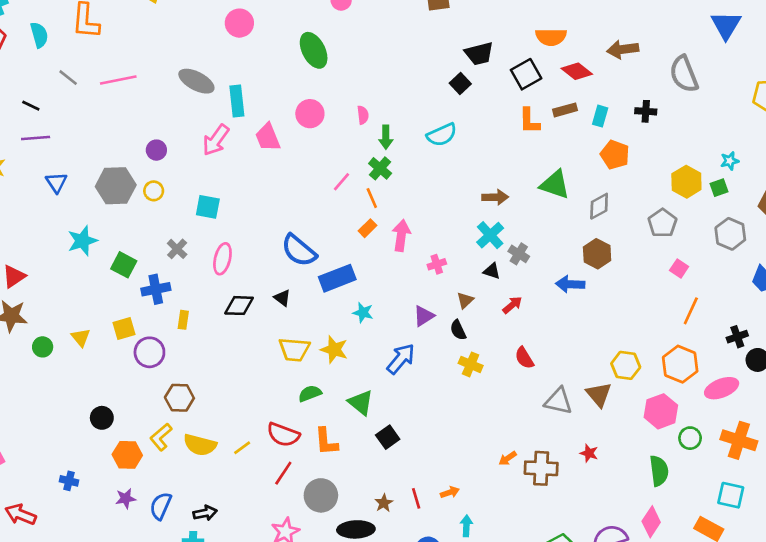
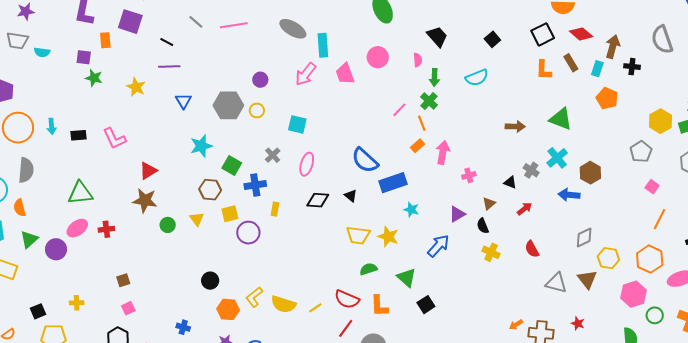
brown arrow: (623, 49) -> (613, 47), moved, turned 110
black trapezoid: (479, 54) -> (437, 36), moved, turned -120
brown rectangle: (565, 110) -> (571, 63), turned 72
gray diamond: (599, 206) -> (584, 237), moved
cyan cross: (490, 235) -> (557, 158), moved
brown hexagon: (179, 398) -> (210, 190), moved

